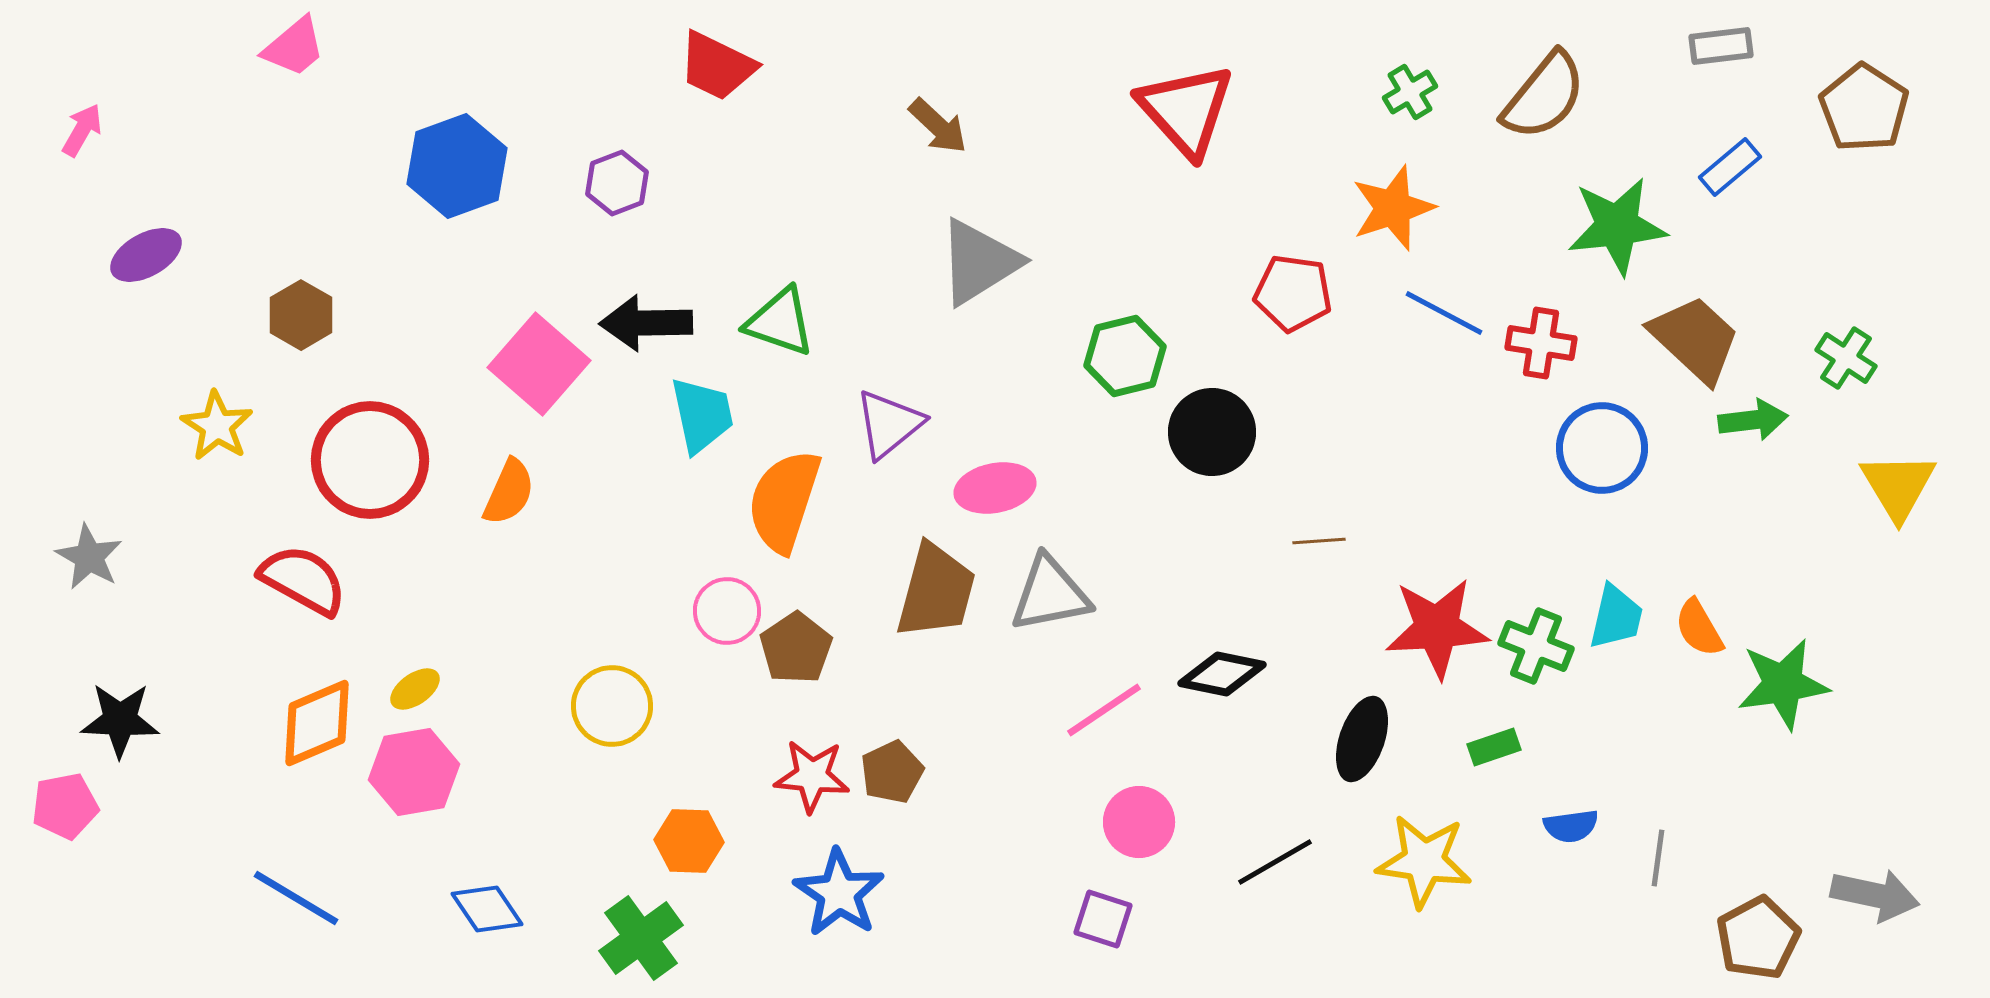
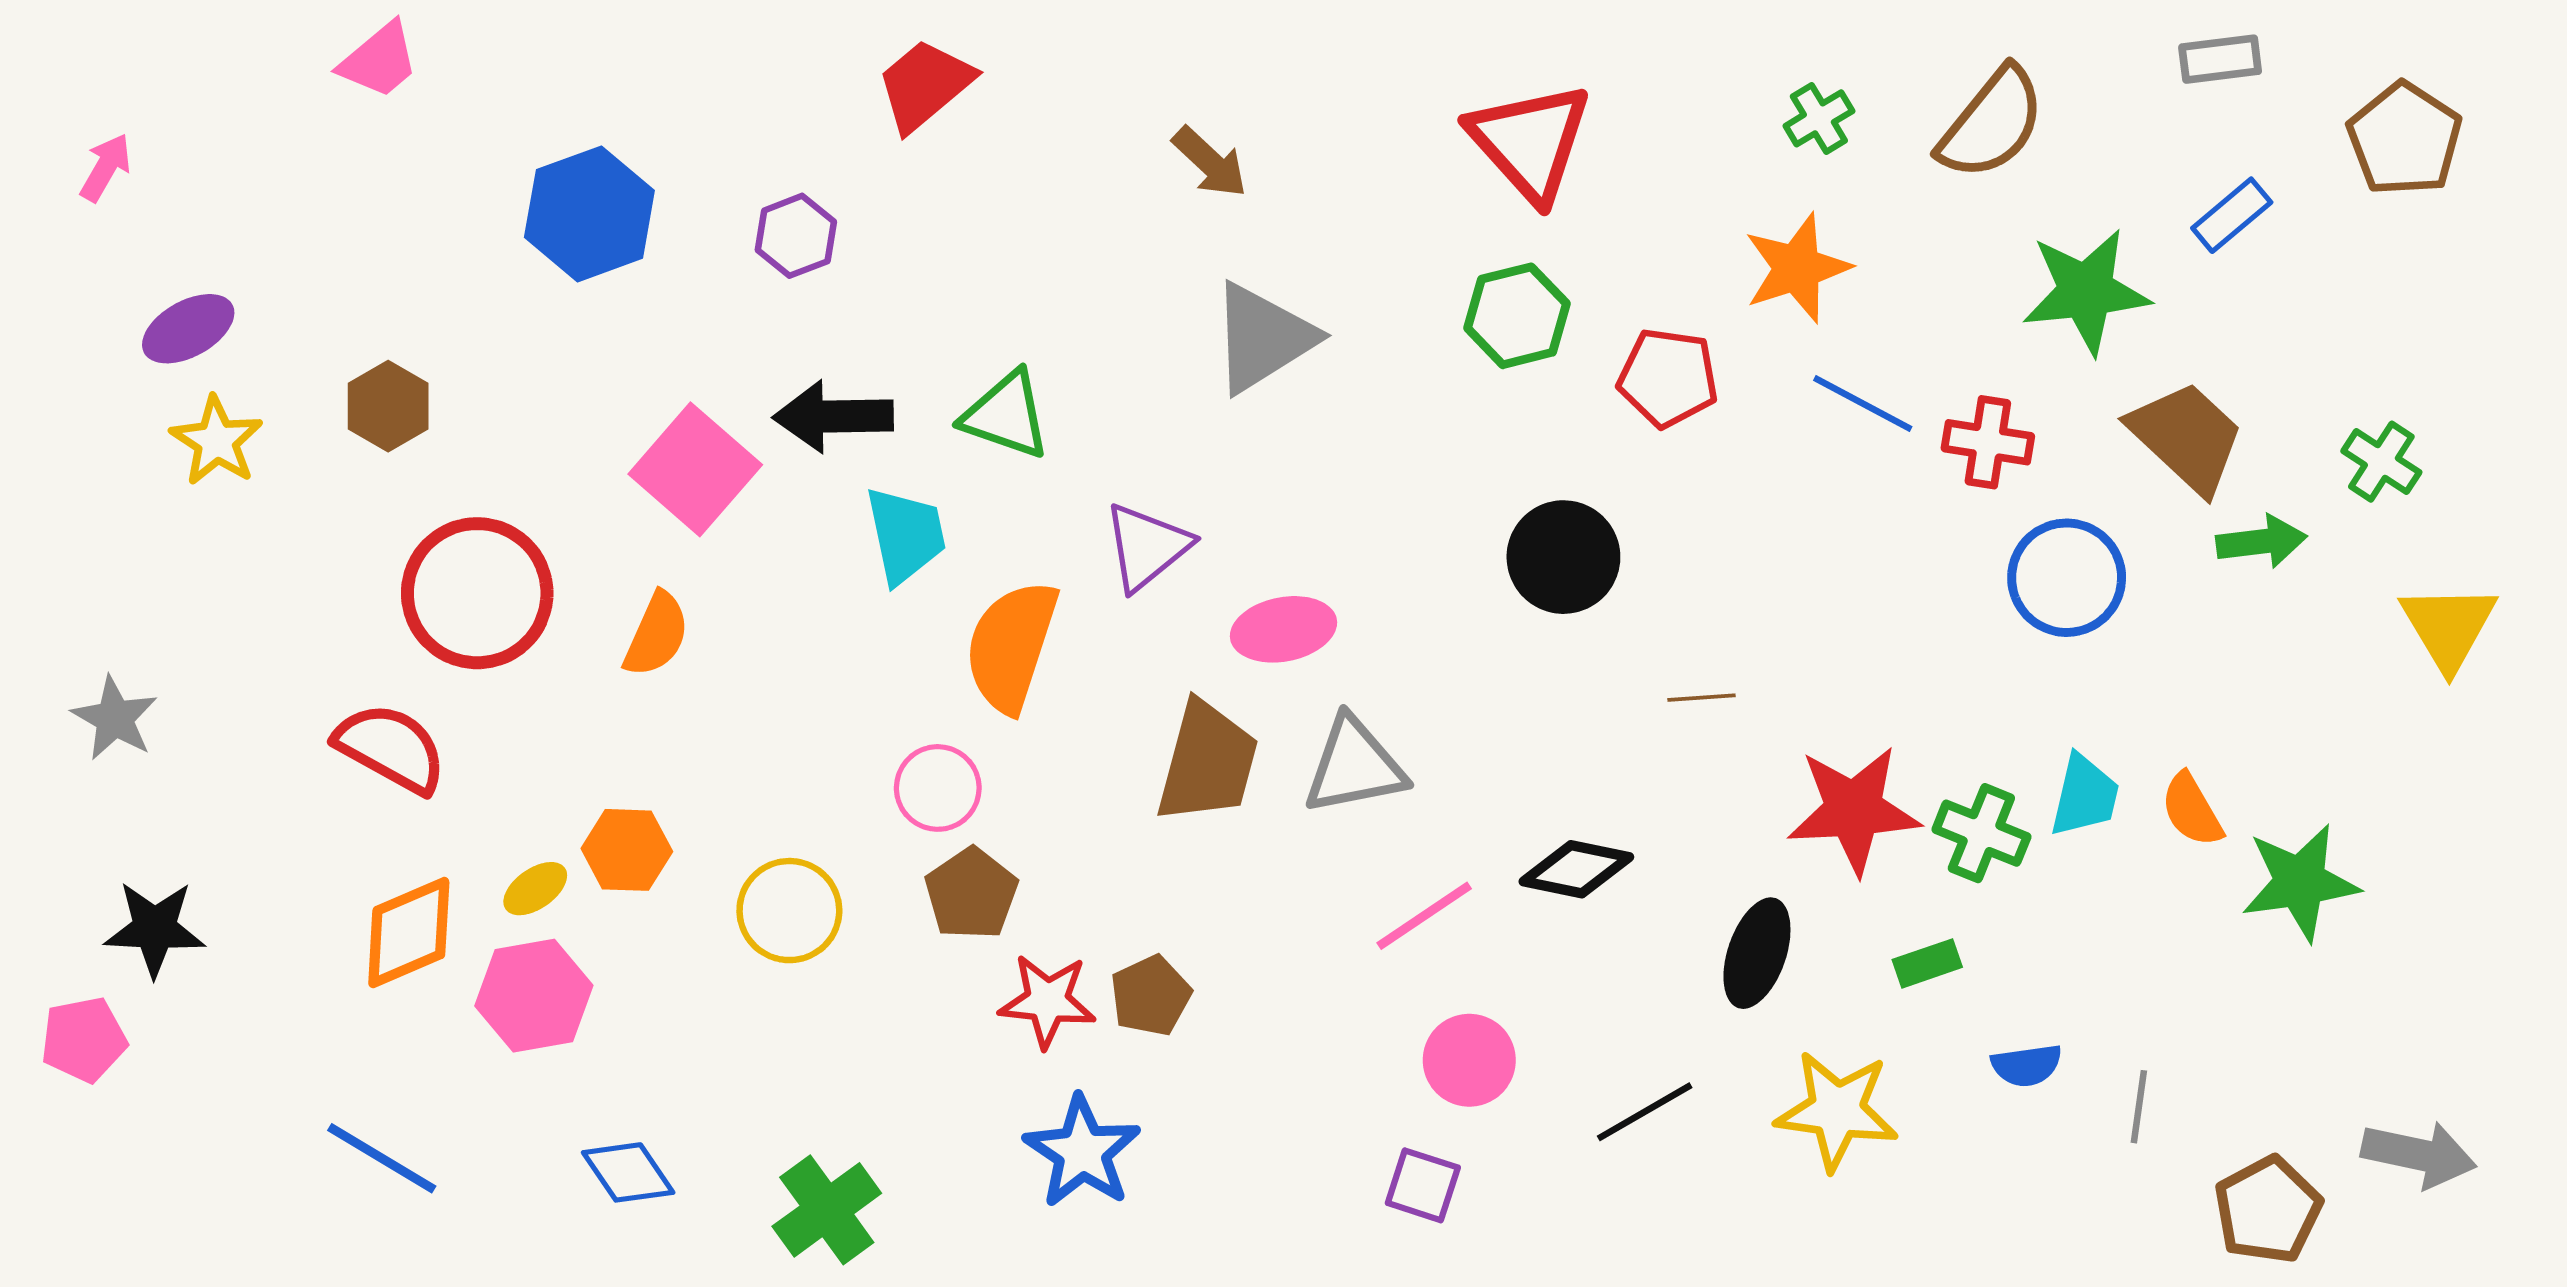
red trapezoid: (717, 66) -> (925, 85), turned 114
green hexagon: (1125, 356) -> (1517, 316), moved
yellow star: (217, 426) -> (217, 441), moved
brown pentagon: (796, 648) -> (971, 894), moved
orange hexagon: (689, 841) -> (627, 850), moved

